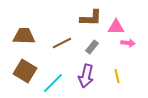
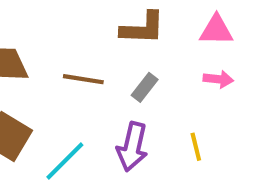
pink triangle: (116, 27) -> (216, 30), moved
brown line: (62, 43) -> (83, 79), turned 36

